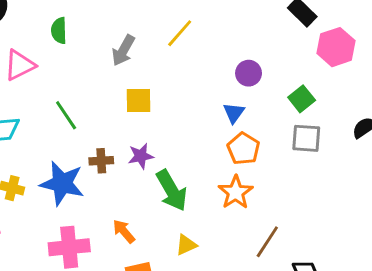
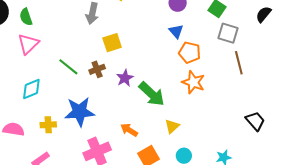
green semicircle: (59, 31) -> (26, 17), moved
gray square: (306, 138) -> (228, 33), turned 30
brown cross: (101, 161) -> (97, 69), moved
brown line: (267, 242) -> (239, 63), moved, turned -30

